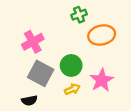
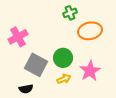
pink cross: (33, 42) -> (18, 37), moved

